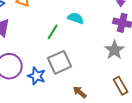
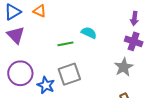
green line: (53, 32) -> (65, 44), turned 42

